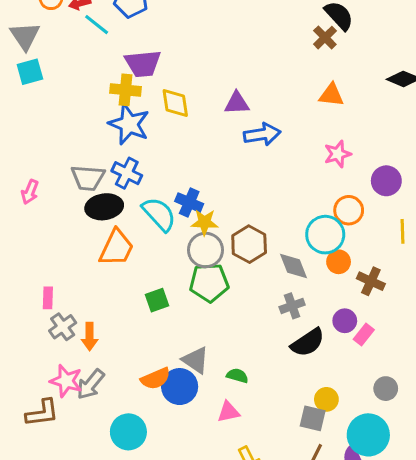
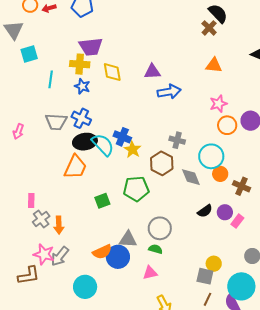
cyan line: (97, 25) -> (51, 79), moved, turned 60
cyan square: (30, 72) -> (29, 54), moved
blue star: (129, 124) -> (82, 86), size x0.6
black ellipse: (104, 207) -> (85, 142), moved
orange circle: (349, 210) -> (227, 125), moved
yellow star: (205, 222) -> (133, 149), turned 30
gray circle: (206, 250) -> (160, 228), moved
gray cross: (292, 306) -> (177, 140), moved, turned 35
black semicircle: (308, 343) -> (205, 211), moved, size x0.7
gray triangle: (195, 360) -> (128, 239), turned -30

